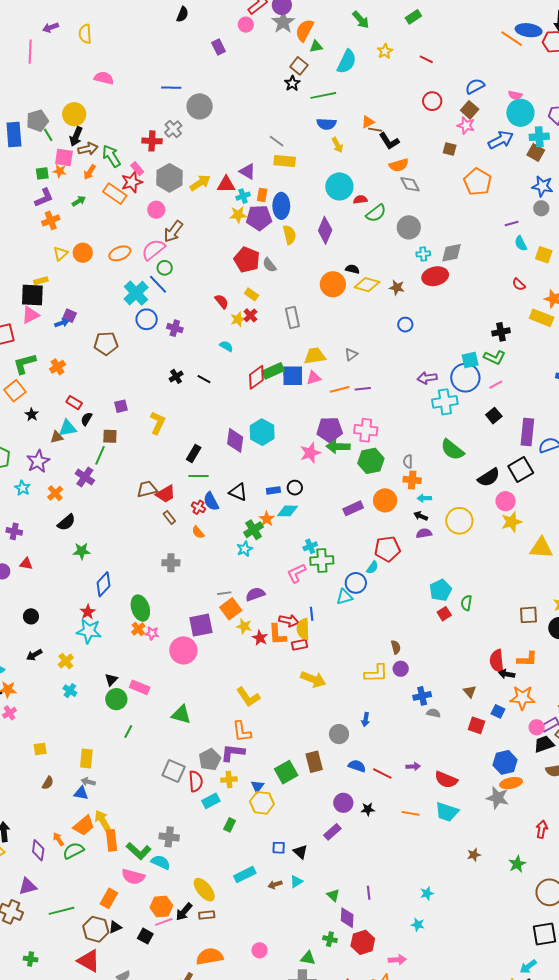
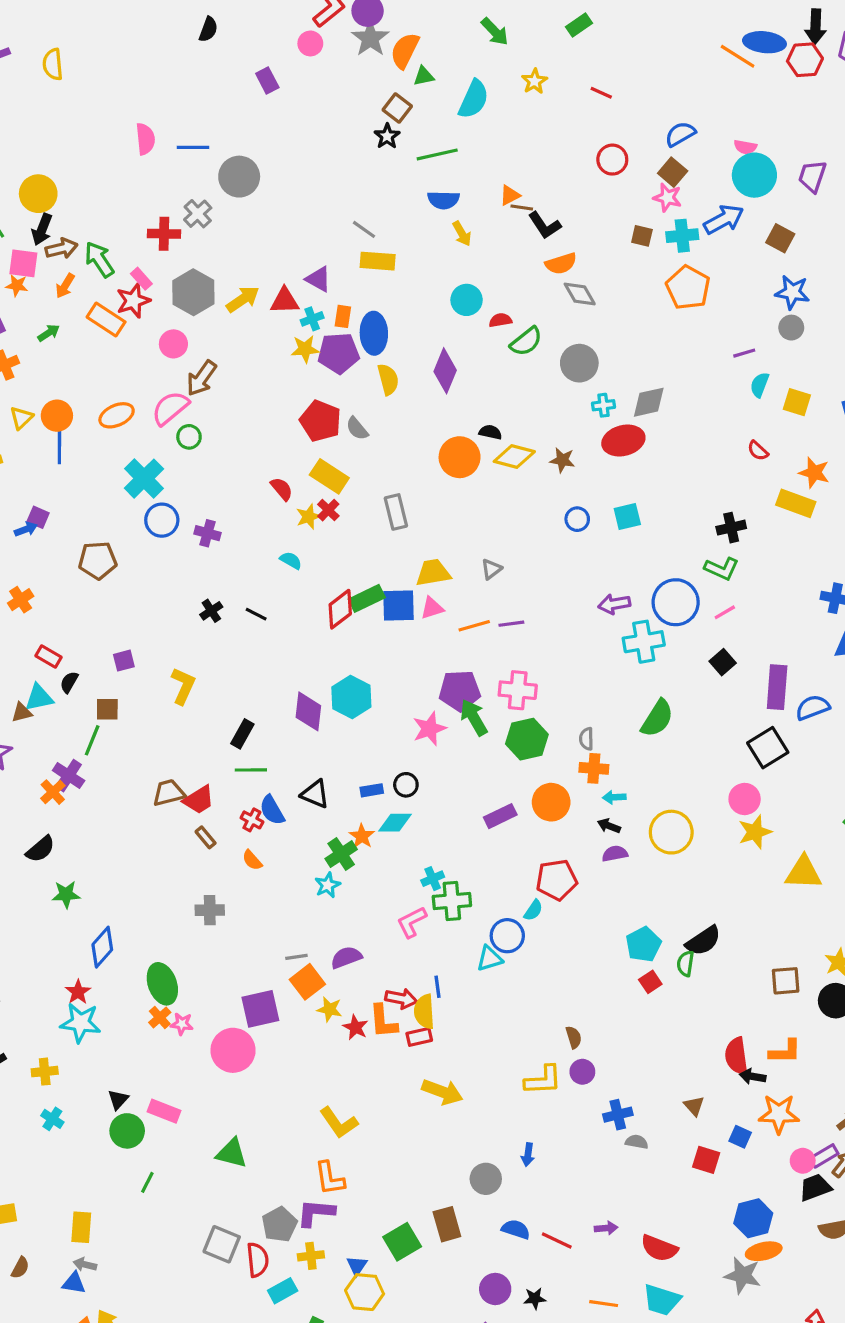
pink semicircle: (104, 78) -> (145, 139), moved, turned 72
cyan cross: (539, 137) -> (682, 236), moved
cyan circle: (339, 186) -> (467, 300), size x0.7
cyan semicircle: (521, 243) -> (760, 385), turned 49
blue line: (158, 284) -> (59, 446), moved, turned 45
yellow rectangle: (251, 294) -> (329, 476), size x1.6
cyan square: (470, 360) -> (627, 516), moved
green arrow: (338, 447) -> (474, 717), turned 60
green semicircle: (452, 450) -> (657, 718), turned -95
black semicircle: (489, 477) -> (703, 941), moved
orange cross: (55, 493) -> (53, 792), moved
yellow cross: (66, 661) -> (45, 1072), turned 35

